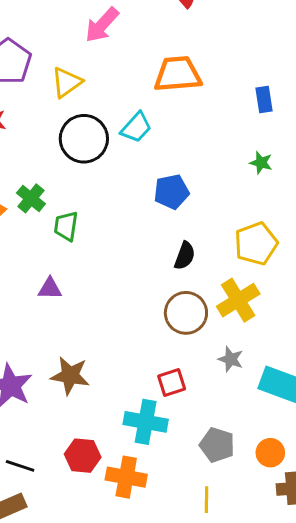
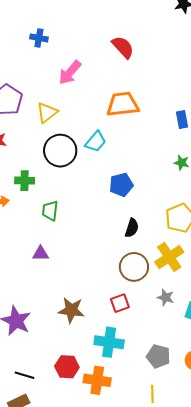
green cross: (31, 198) -> (25, 181), moved, turned -36
brown star: (70, 376) -> (71, 310), moved
red square: (172, 382) -> (120, 303), moved

